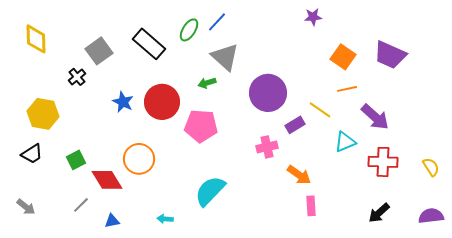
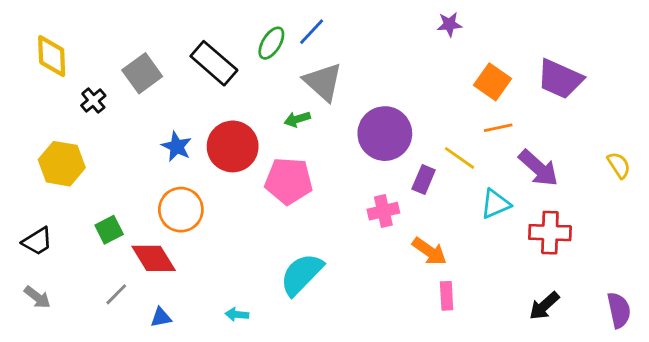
black cross: (77, 77) -> (93, 101), moved
purple rectangle: (295, 125) -> (424, 179), turned -36
black trapezoid: (32, 154) -> (37, 241), moved
orange circle: (139, 159) -> (181, 210), moved
yellow semicircle: (431, 167) -> (619, 165), moved
purple semicircle: (431, 216) -> (619, 310), turned 85

